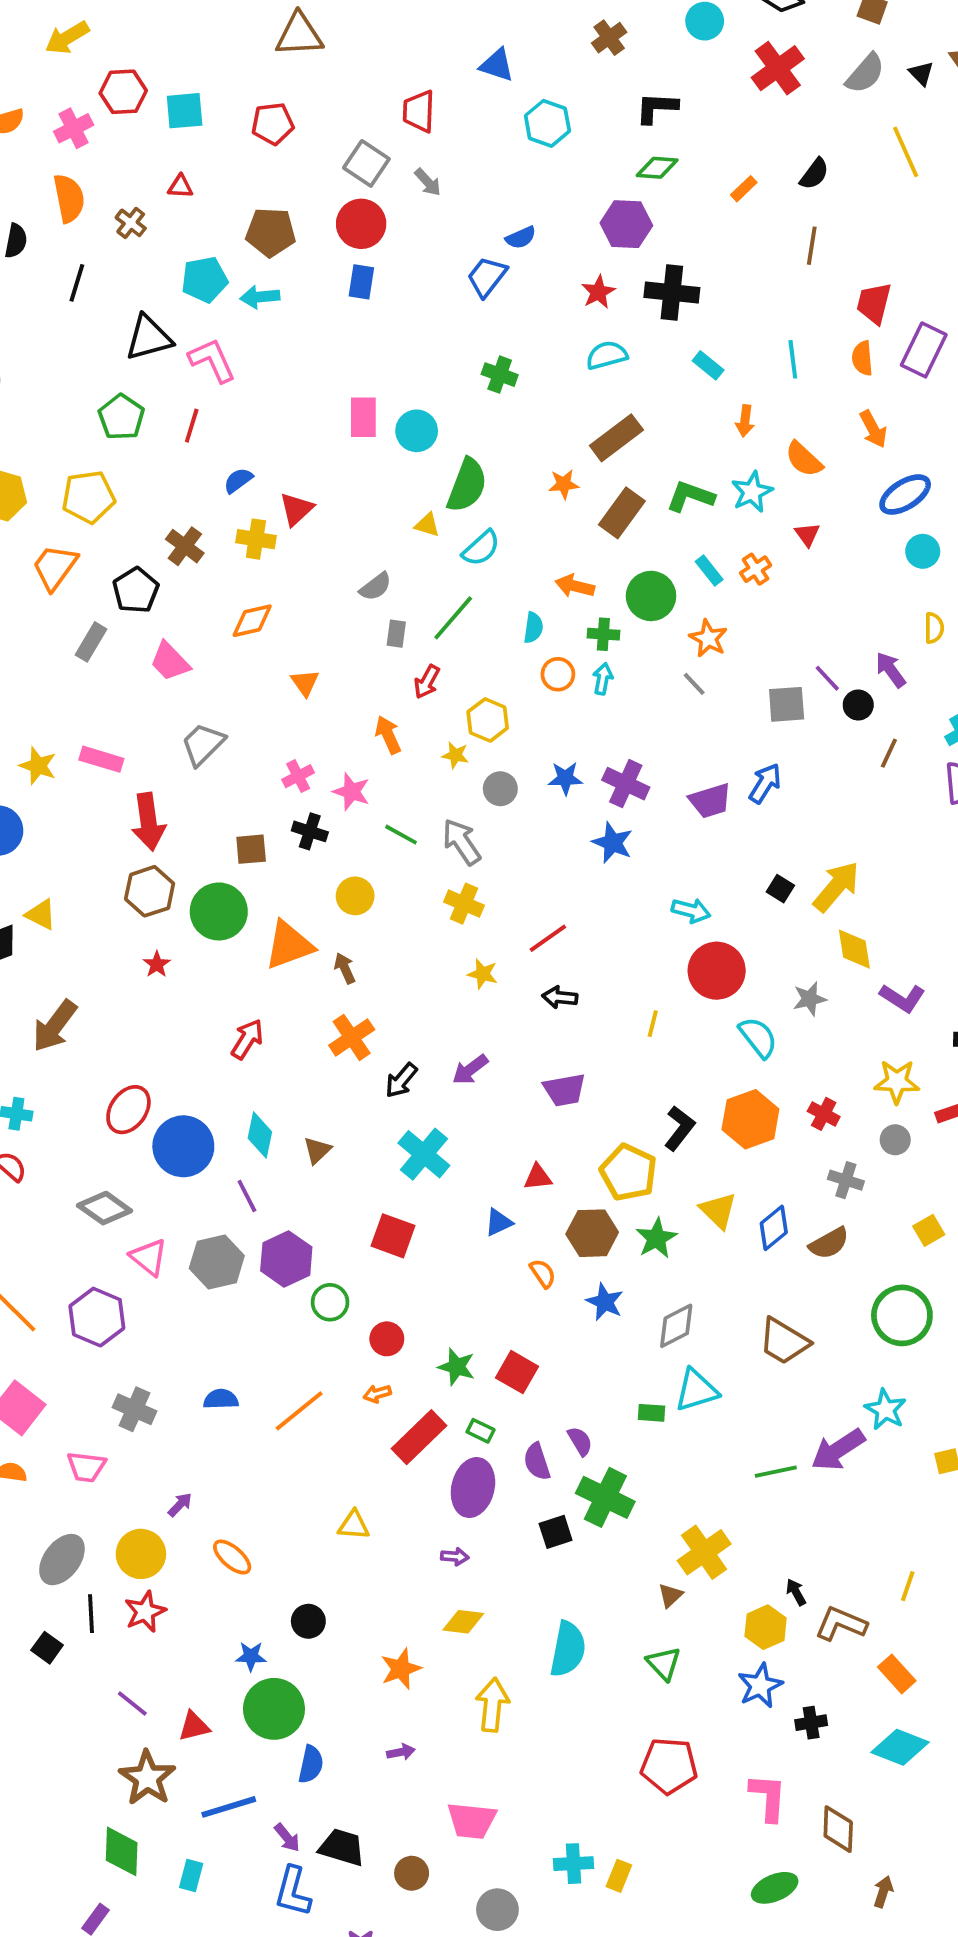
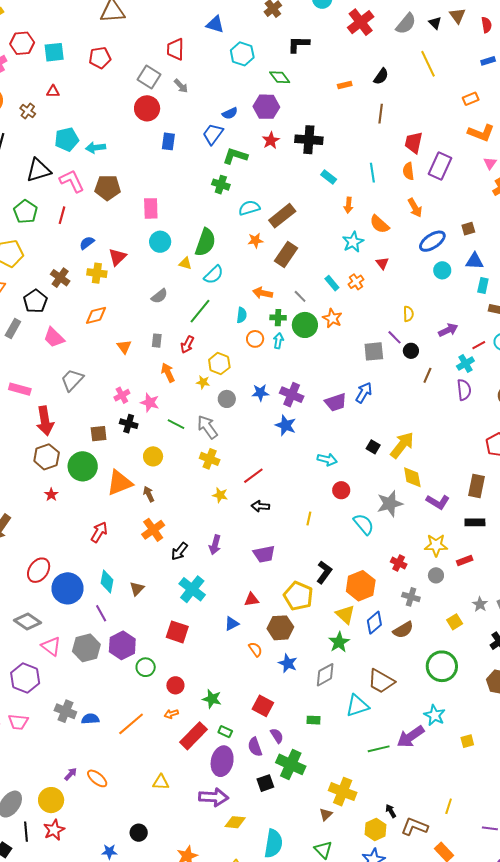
green diamond: (657, 168) -> (280, 77), moved, turned 50
orange rectangle: (744, 189) -> (345, 85), turned 32
purple hexagon: (626, 224) -> (266, 107), moved
brown pentagon: (271, 232) -> (108, 188), moved
blue rectangle: (361, 282) -> (168, 141), moved
cyan semicircle: (607, 355) -> (249, 208), moved
cyan circle: (417, 431) -> (160, 242), moved
green L-shape: (690, 496) -> (235, 156), moved
green circle: (651, 596) -> (305, 325), moved
yellow semicircle: (934, 628) -> (408, 314), moved
gray rectangle: (396, 634) -> (157, 341), moved
purple arrow: (891, 670) -> (448, 330), moved, turned 102
gray line: (694, 684) -> (300, 296), moved
red circle: (717, 971) -> (341, 490), size x0.6
gray star: (810, 999) -> (390, 504), size x1.5
purple arrow: (470, 1070) -> (215, 545), turned -36
orange hexagon: (750, 1119) -> (361, 586), moved
green star: (656, 1238) -> (339, 642), moved
red square: (517, 1372) -> (263, 706), moved
cyan triangle: (696, 1390) -> (357, 706), moved
gray cross: (134, 1409) -> (65, 711), moved
pink trapezoid: (86, 1467) -> (18, 722), moved
yellow cross: (704, 1552) -> (343, 792), turned -32
orange ellipse: (232, 1557) -> (97, 778), moved
purple arrow: (455, 1557) -> (214, 797), size x2.0
yellow diamond: (463, 1622) -> (235, 822), moved

